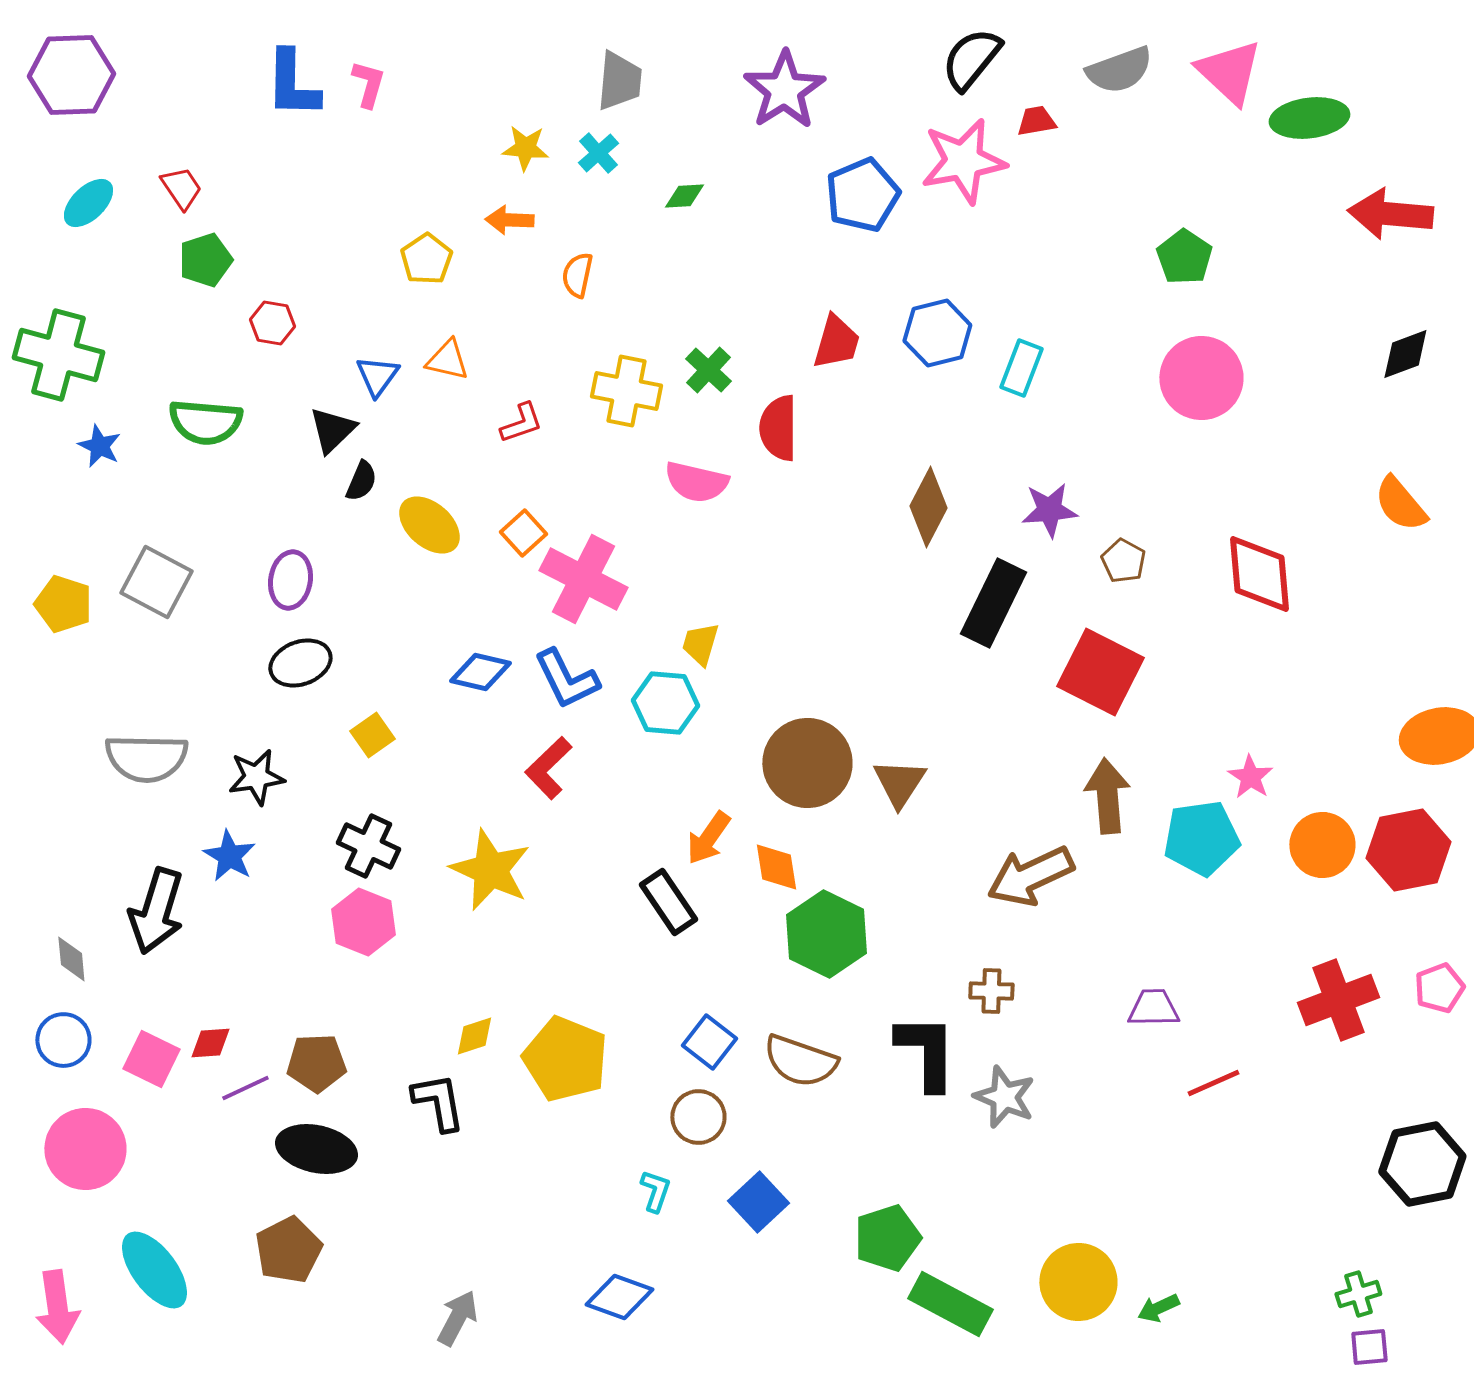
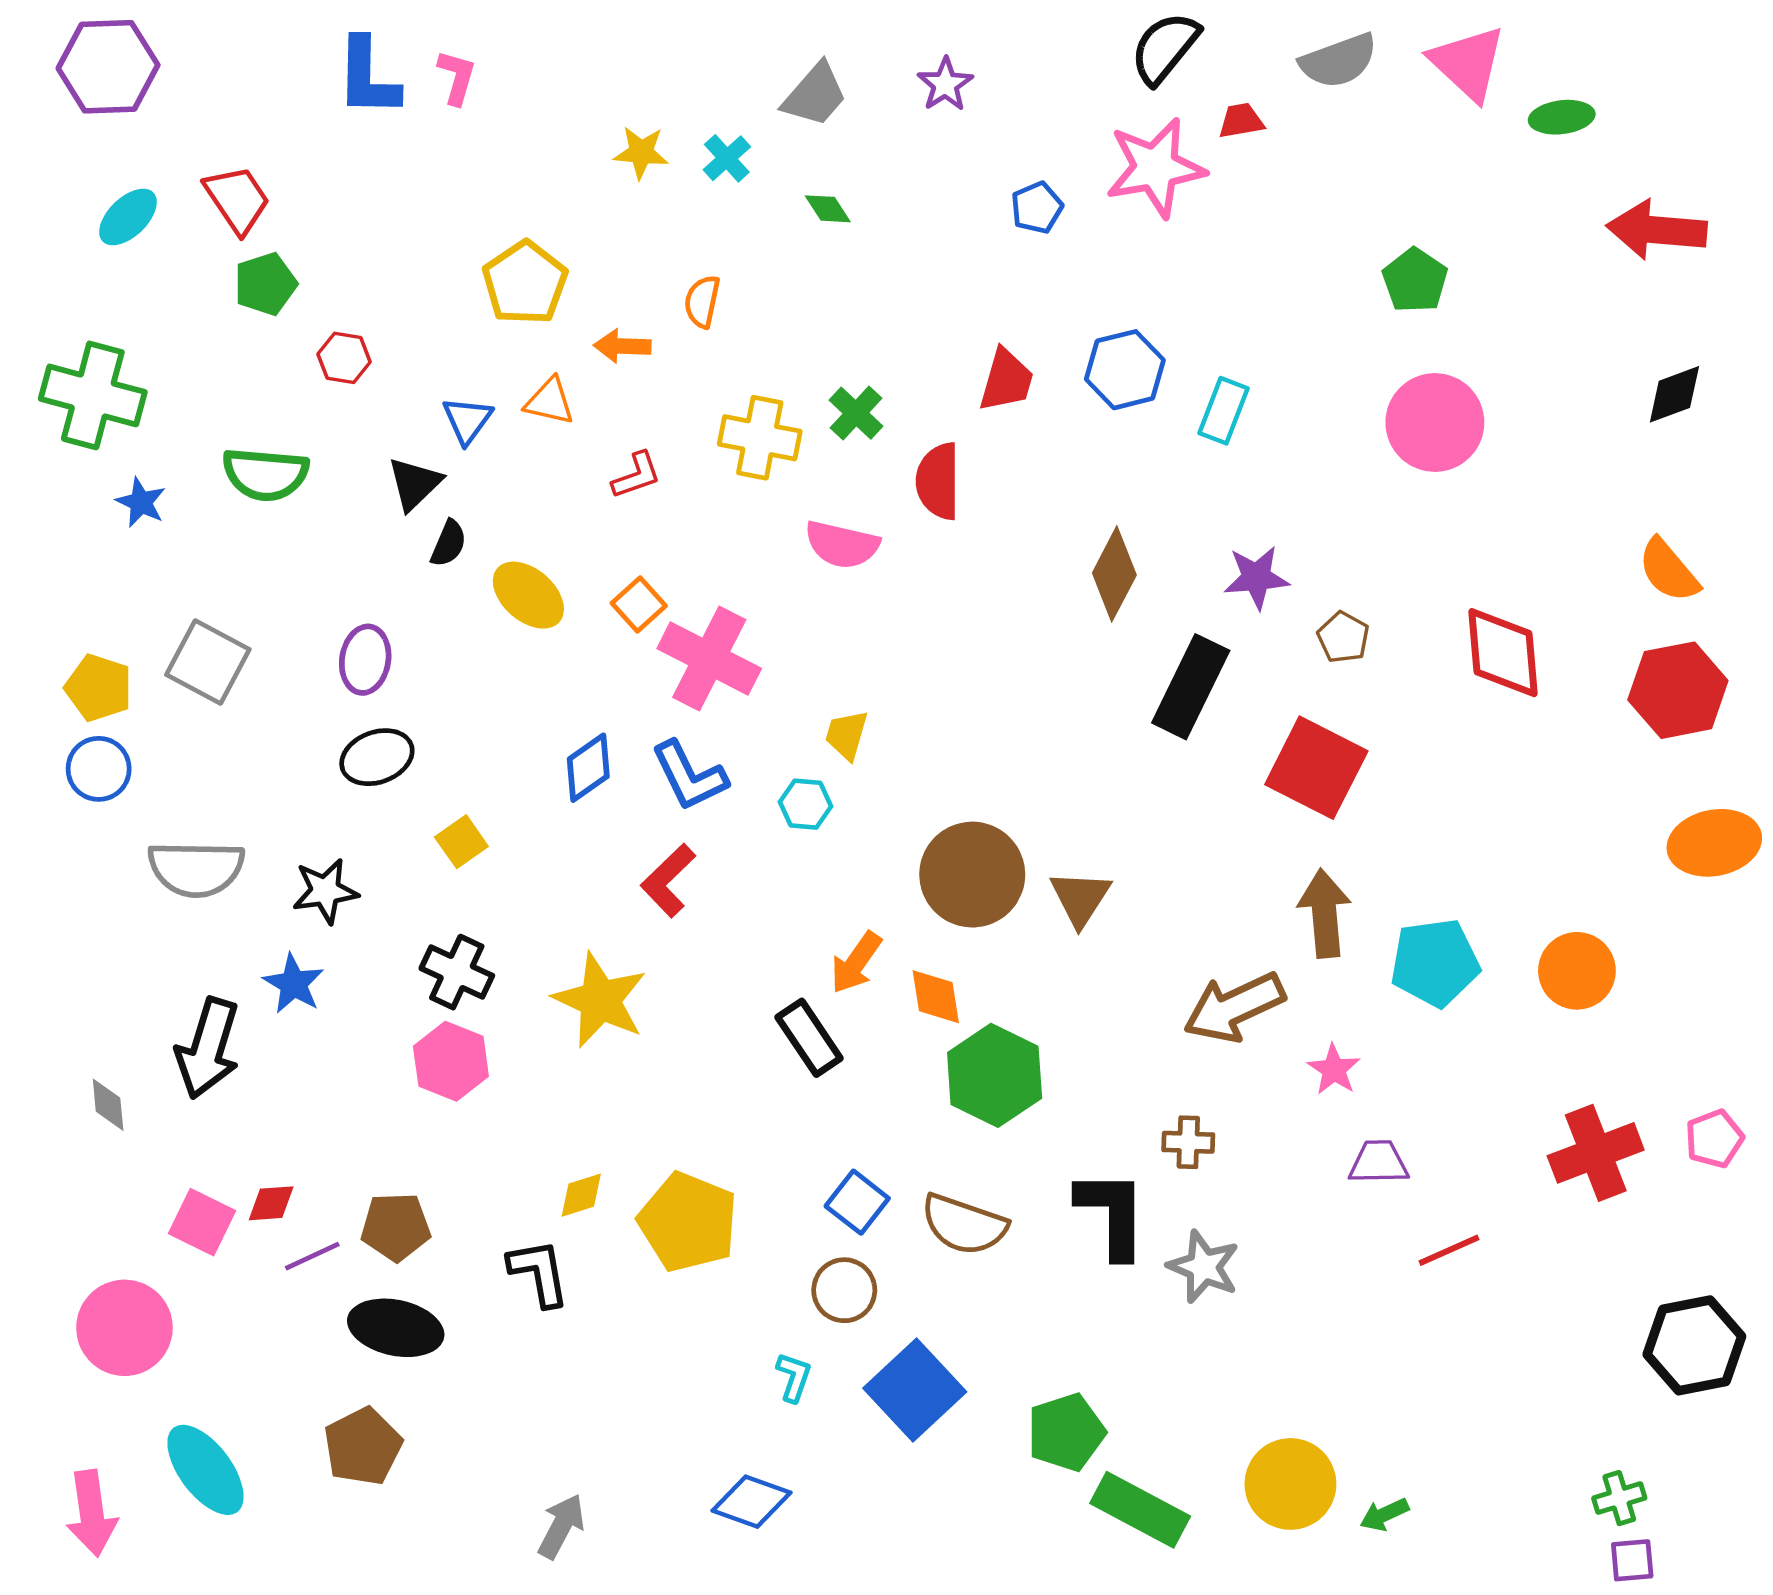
gray trapezoid: (619, 81) -> (815, 95), moved, turned 36
purple star: (784, 90) -> (945, 84), size x0.6
green ellipse: (1309, 118) -> (1562, 117), size x0.7
red trapezoid: (181, 188) -> (237, 199), size x1.4
blue pentagon: (862, 195) -> (1037, 208), size x0.6
green diamond: (684, 196) -> (828, 209), turned 60
orange arrow: (509, 220) -> (622, 346), moved
yellow pentagon: (426, 259) -> (525, 283), size x1.4
blue diamond: (480, 672) -> (588, 768), turned -48
cyan hexagon: (665, 703) -> (806, 804), size x0.7
pink star: (1250, 777) -> (1334, 1069), moved
red hexagon: (1408, 850) -> (1678, 690), moved
blue circle: (63, 1040) -> (99, 769), moved
blue square: (758, 1202) -> (915, 1390), size x1.4

